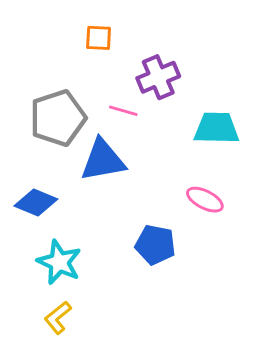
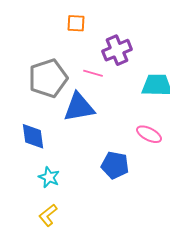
blue diamond: (36, 202) -> (33, 136), turned 60
cyan star: (59, 262) -> (49, 177), size x0.7

